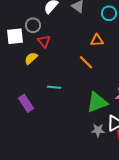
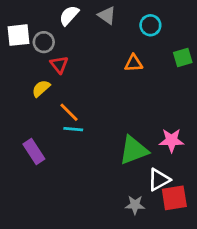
white square: (15, 36) -> (18, 35), moved
orange line: (86, 62) -> (69, 112), moved
gray star: (98, 130) -> (135, 205), moved

